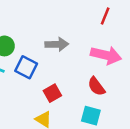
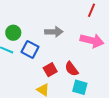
red semicircle: (96, 86) -> (72, 69), moved

